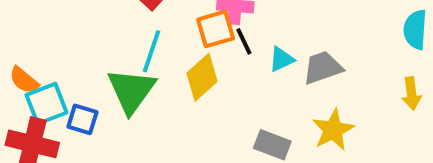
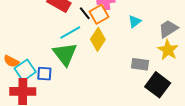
black line: (244, 41) -> (85, 13), moved
cyan line: (152, 51) -> (70, 33), turned 55
gray trapezoid: (323, 68) -> (168, 29), moved

